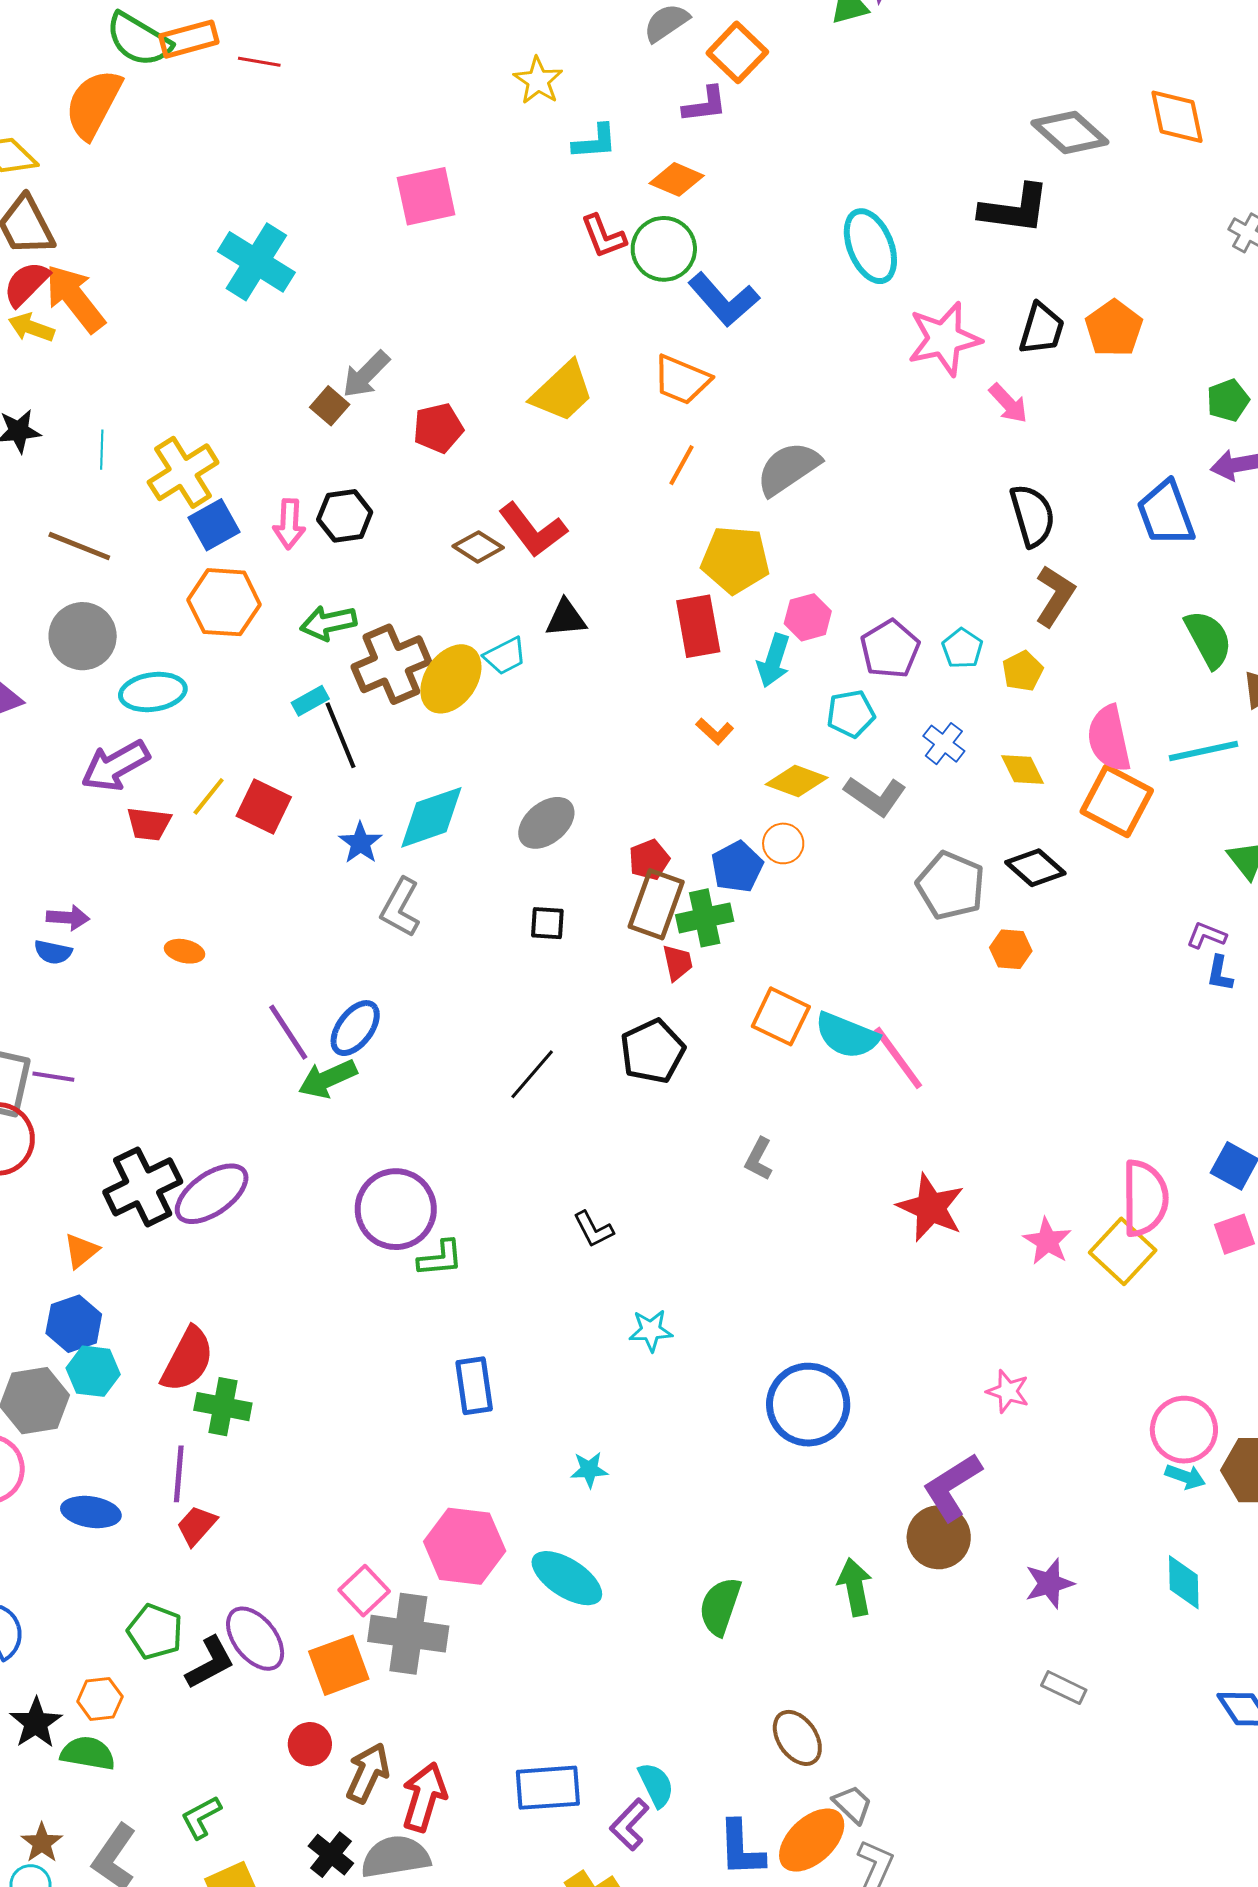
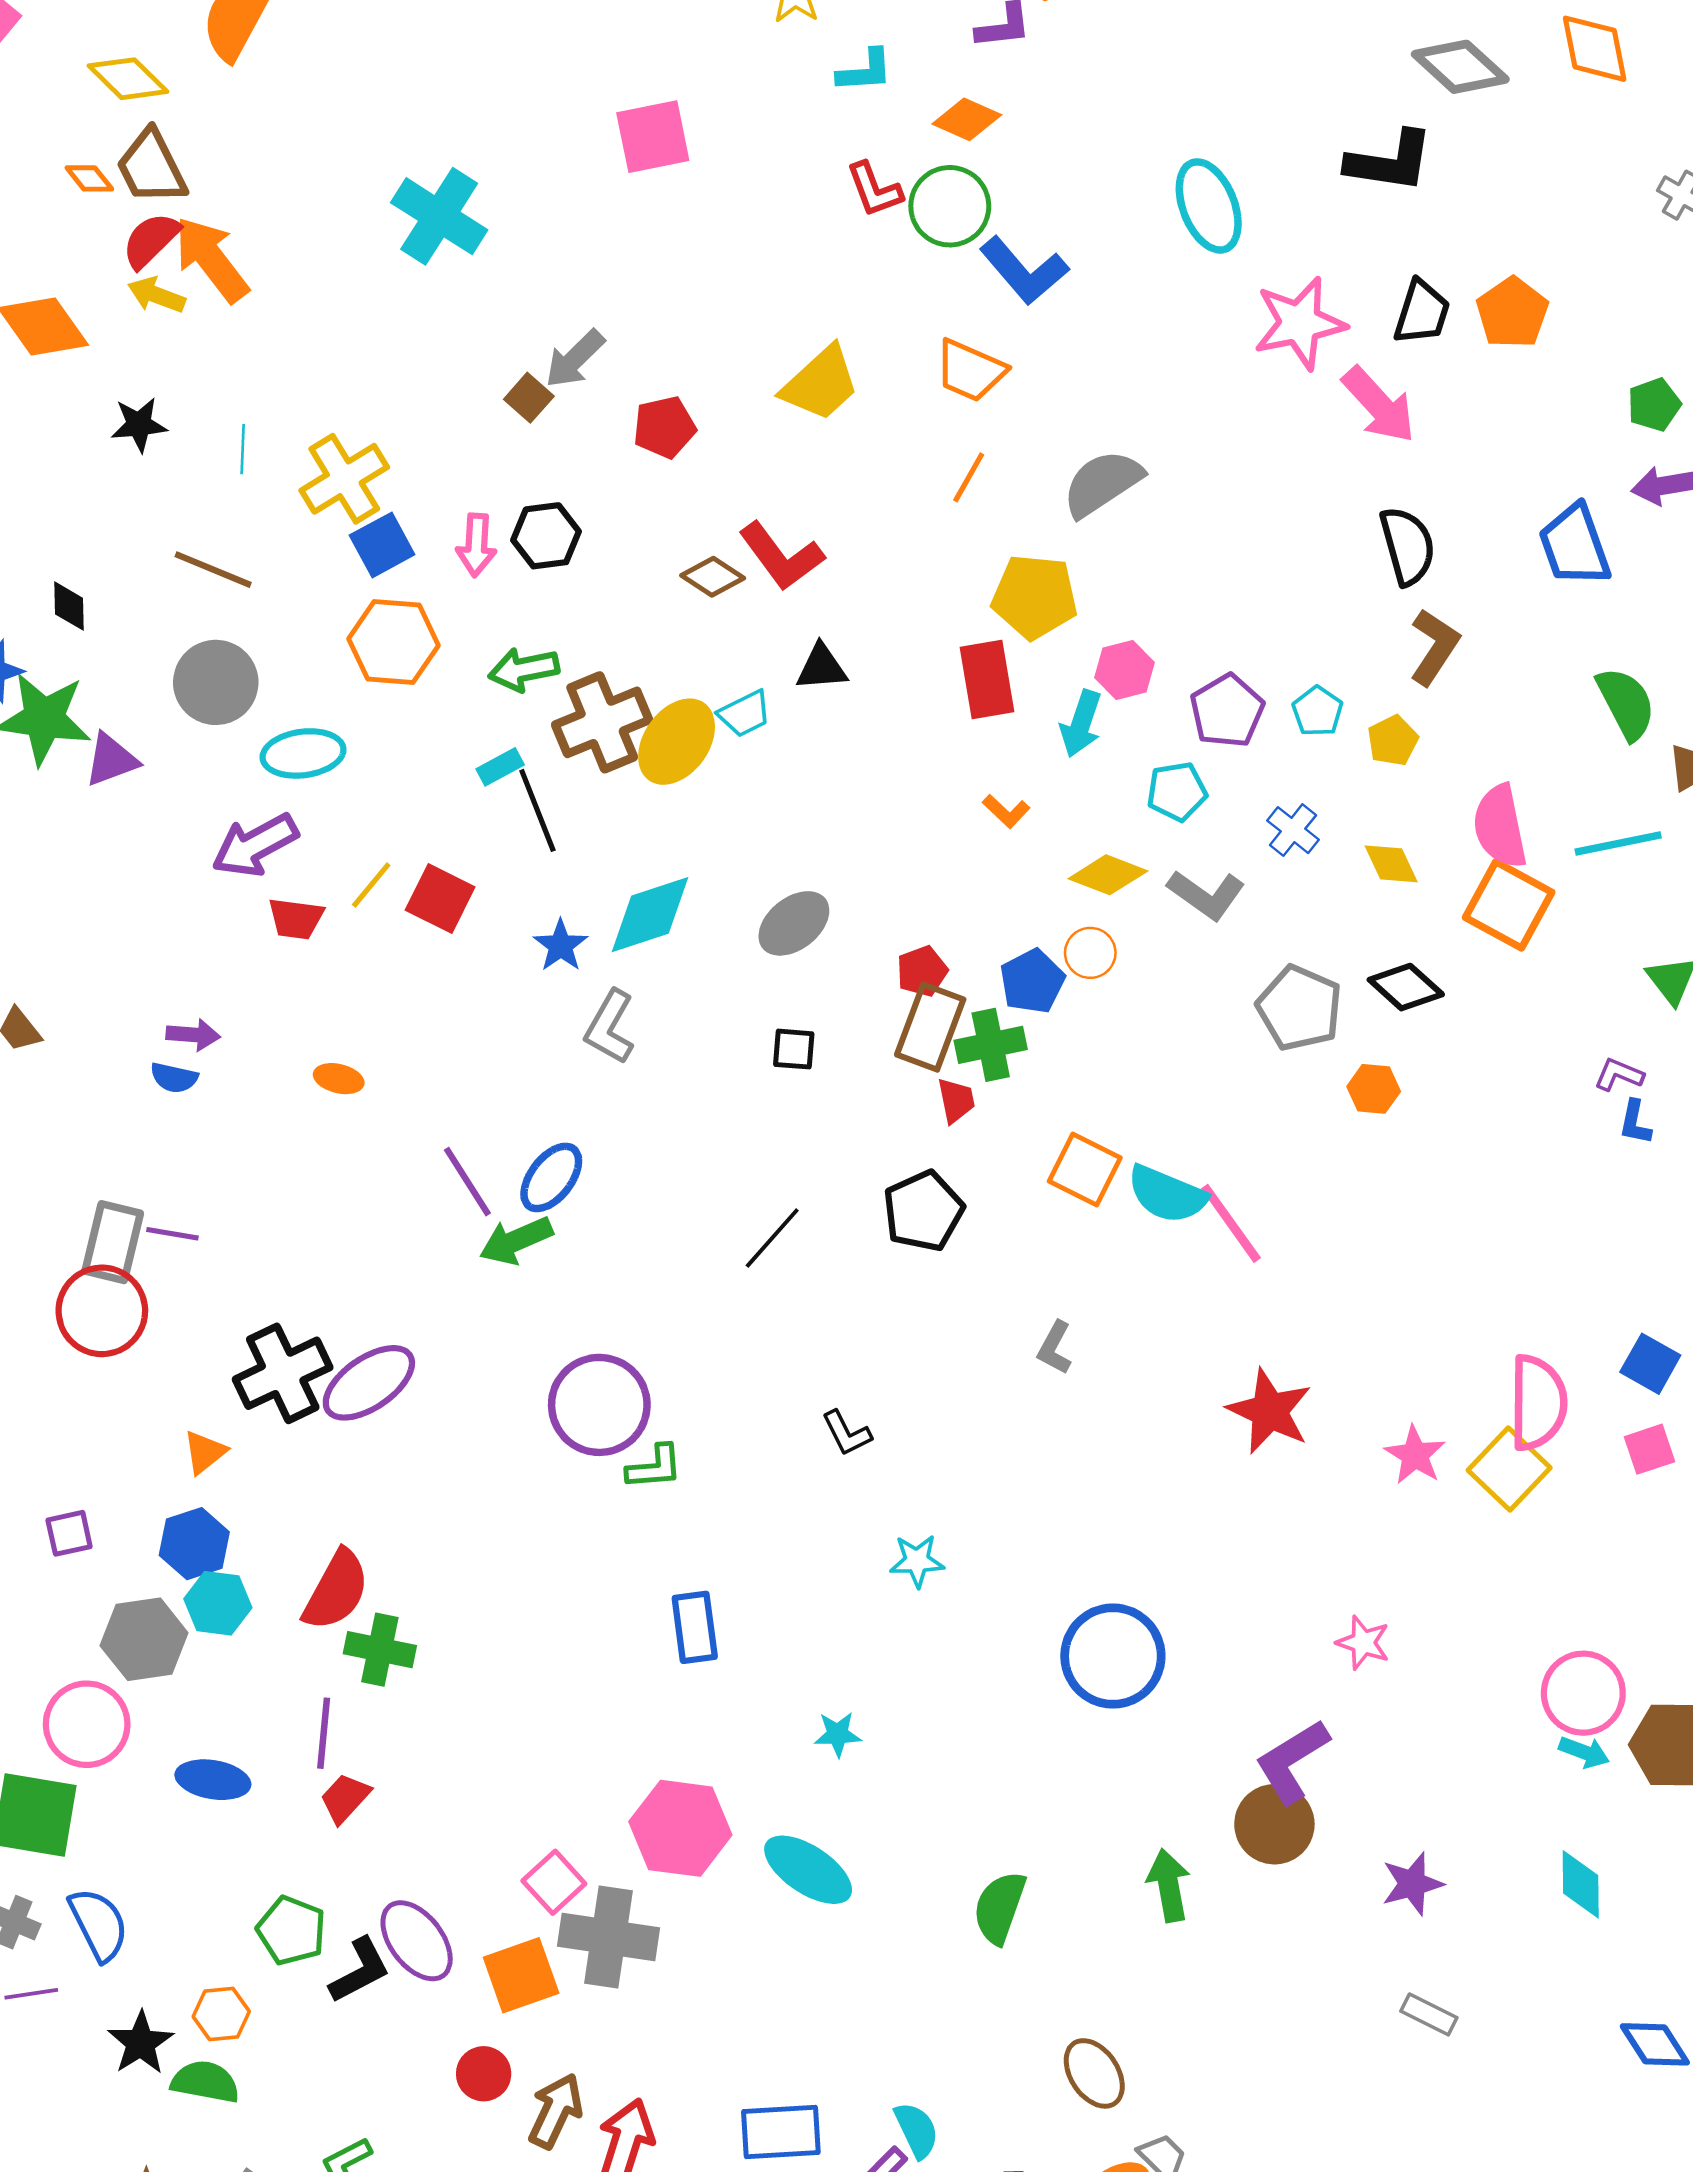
pink arrow: (1008, 403) -> (1379, 405), size x1.5

